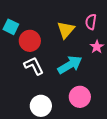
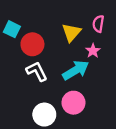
pink star: (97, 47) -> (93, 51), moved
pink circle: (80, 97) -> (73, 103), moved

